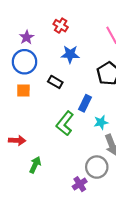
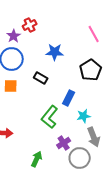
red cross: (61, 26) -> (30, 25), moved, turned 32
green arrow: (35, 165) -> (37, 159), moved
purple cross: (80, 184) -> (64, 143), moved

